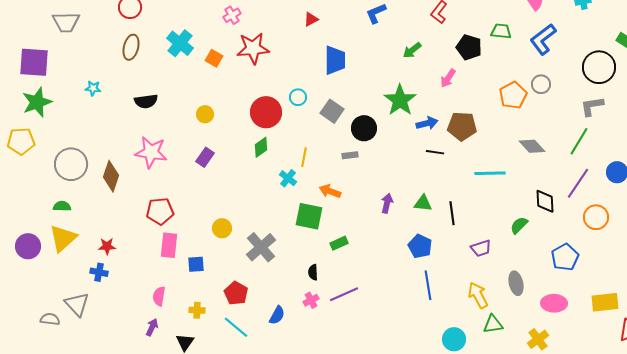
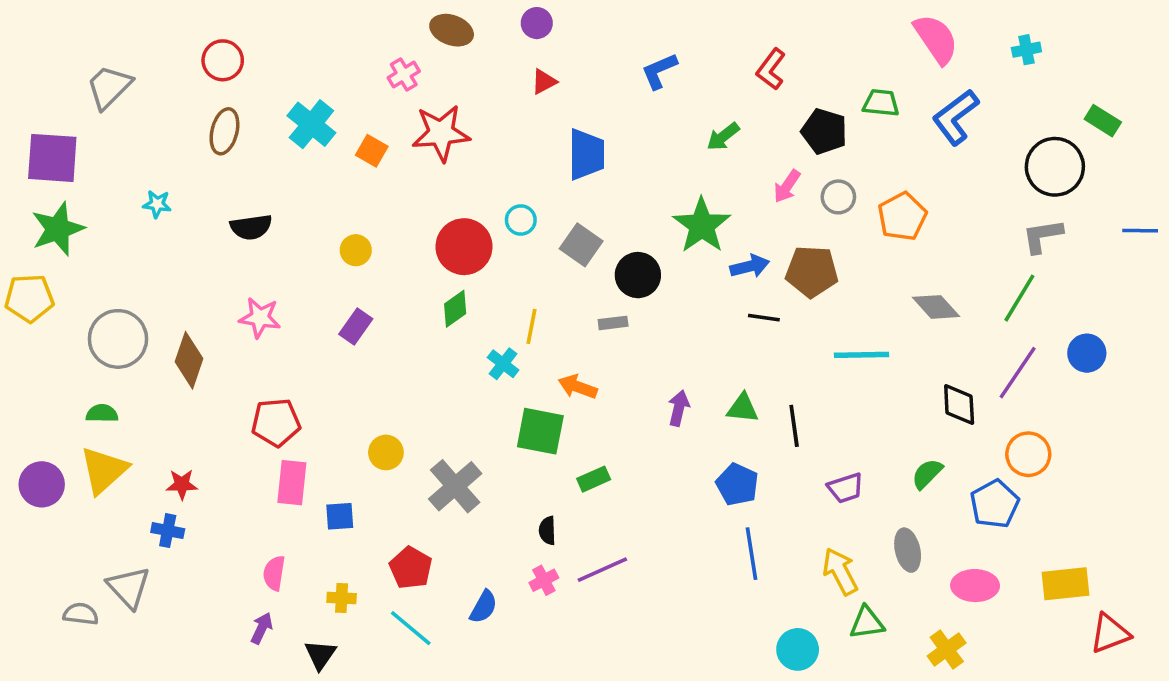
gray trapezoid: (66, 22) -> (109, 87), turned 136
gray circle: (541, 84) -> (838, 197), moved
pink star: (151, 152) -> (260, 318), size x0.7
orange circle: (596, 217) -> (1028, 454), moved
green semicircle: (519, 225) -> (927, 474), moved

